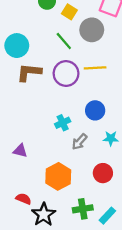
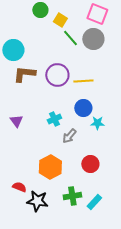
gray circle: (92, 30) -> (93, 39), moved
green line: (64, 41) -> (70, 38), moved
yellow line: (95, 68) -> (83, 81), moved
cyan star: (111, 138) -> (97, 123), moved
purple triangle: (20, 151) -> (16, 121), moved, turned 40
black star: (44, 214) -> (37, 201), turned -30

